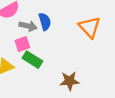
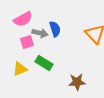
pink square: (22, 44) -> (27, 42), moved

